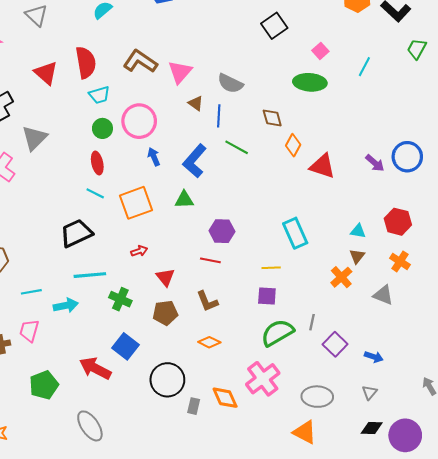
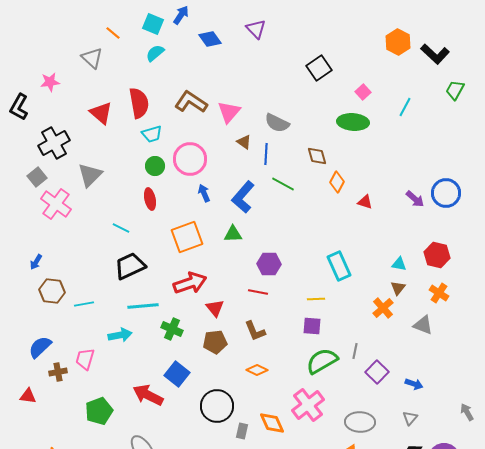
red triangle: (322, 166) -> (365, 202), size x0.6
cyan line: (95, 193) -> (121, 228), moved
red arrow: (139, 251) -> (190, 283), size x2.0
cyan line: (31, 292) -> (84, 304), moved

